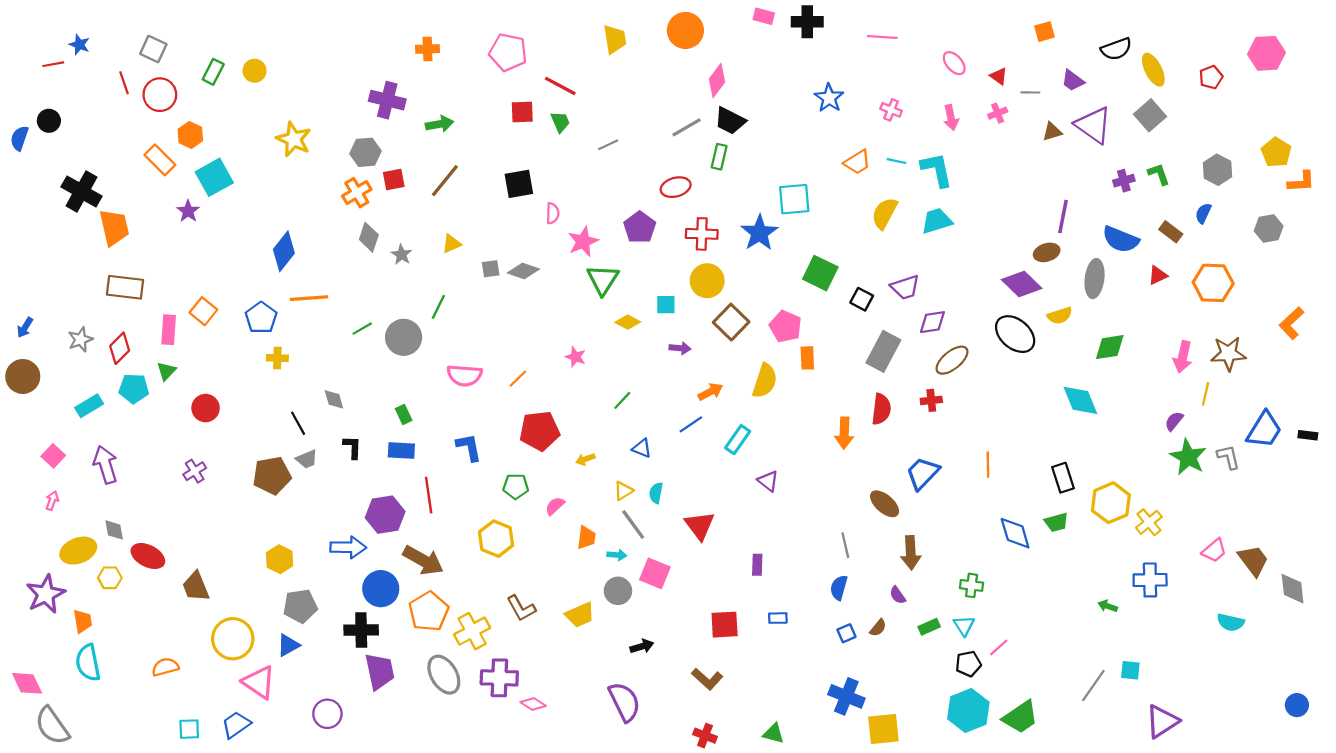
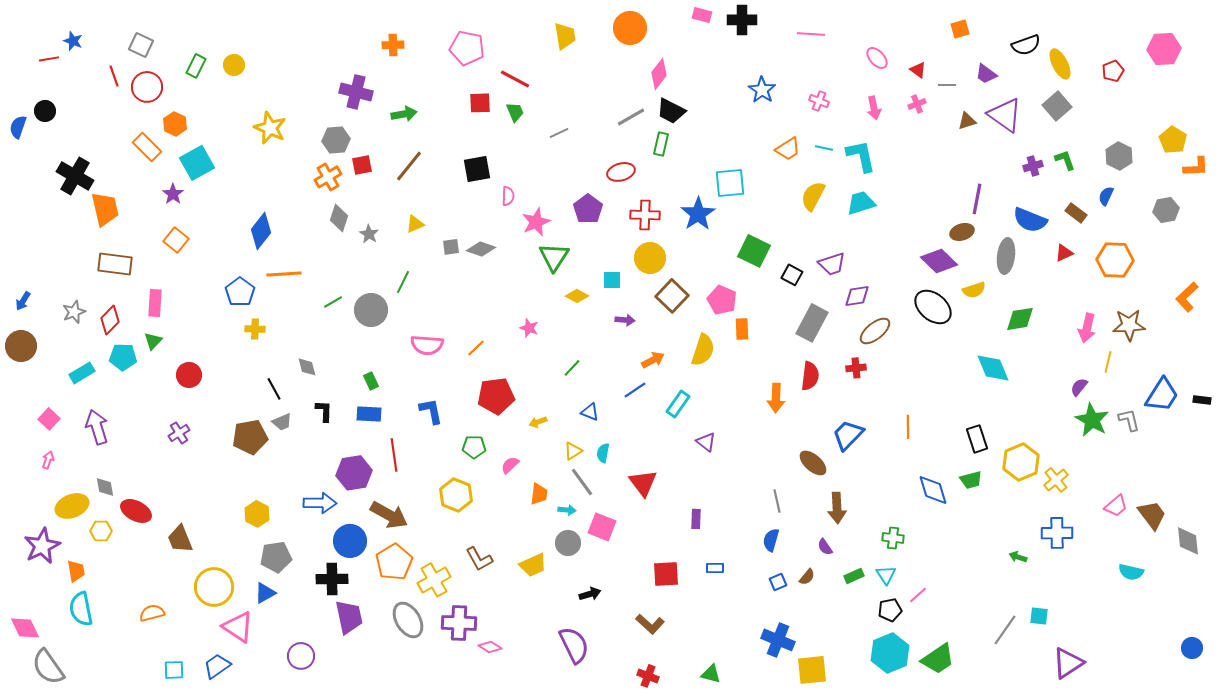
orange square: (203, 311) -> (176, 240), moved

